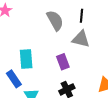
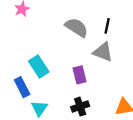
gray semicircle: (55, 20) -> (77, 27), turned -35
cyan rectangle: (26, 59) -> (39, 66), turned -36

